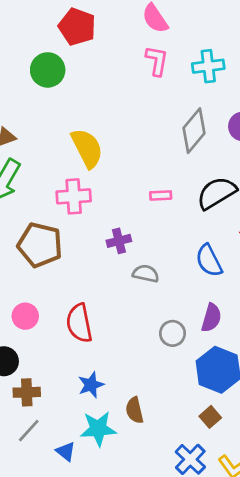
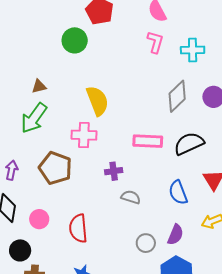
pink rectangle: (161, 195) -> (148, 141), size x1.8

